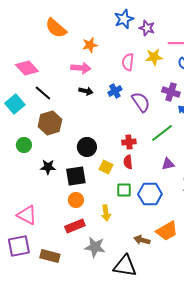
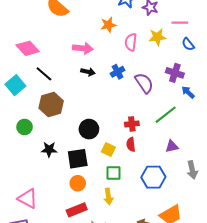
orange star: (90, 45) -> (108, 25), moved
green square: (124, 190) -> (113, 173), moved

